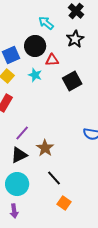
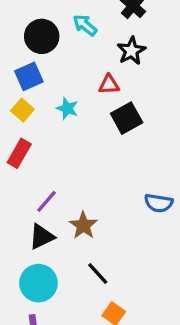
black circle: (35, 46) -> (42, 36), moved
red triangle: (52, 60) -> (109, 84), moved

